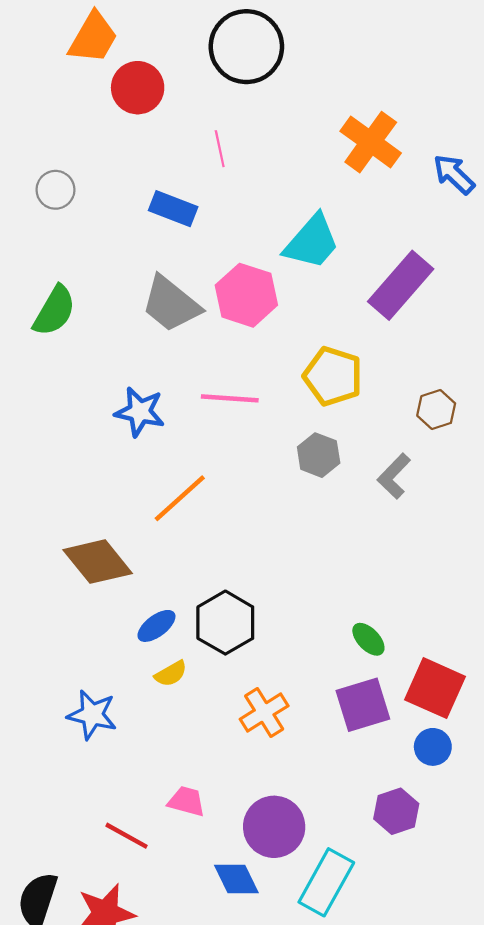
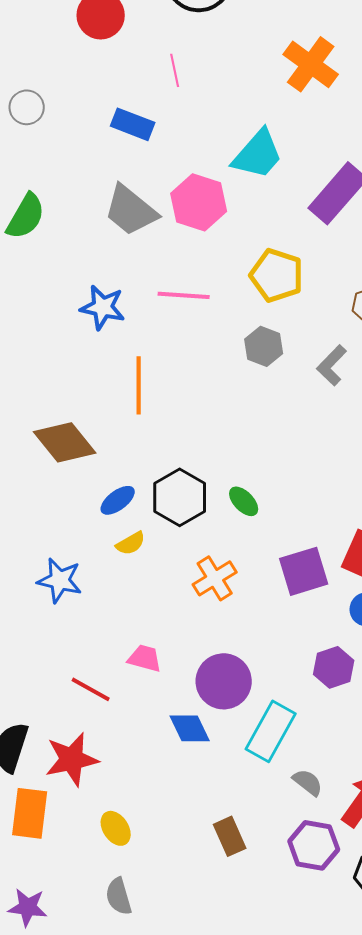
orange line: (180, 498) -> (139, 385), turned -48
green ellipse: (368, 639) -> (244, 501), moved

